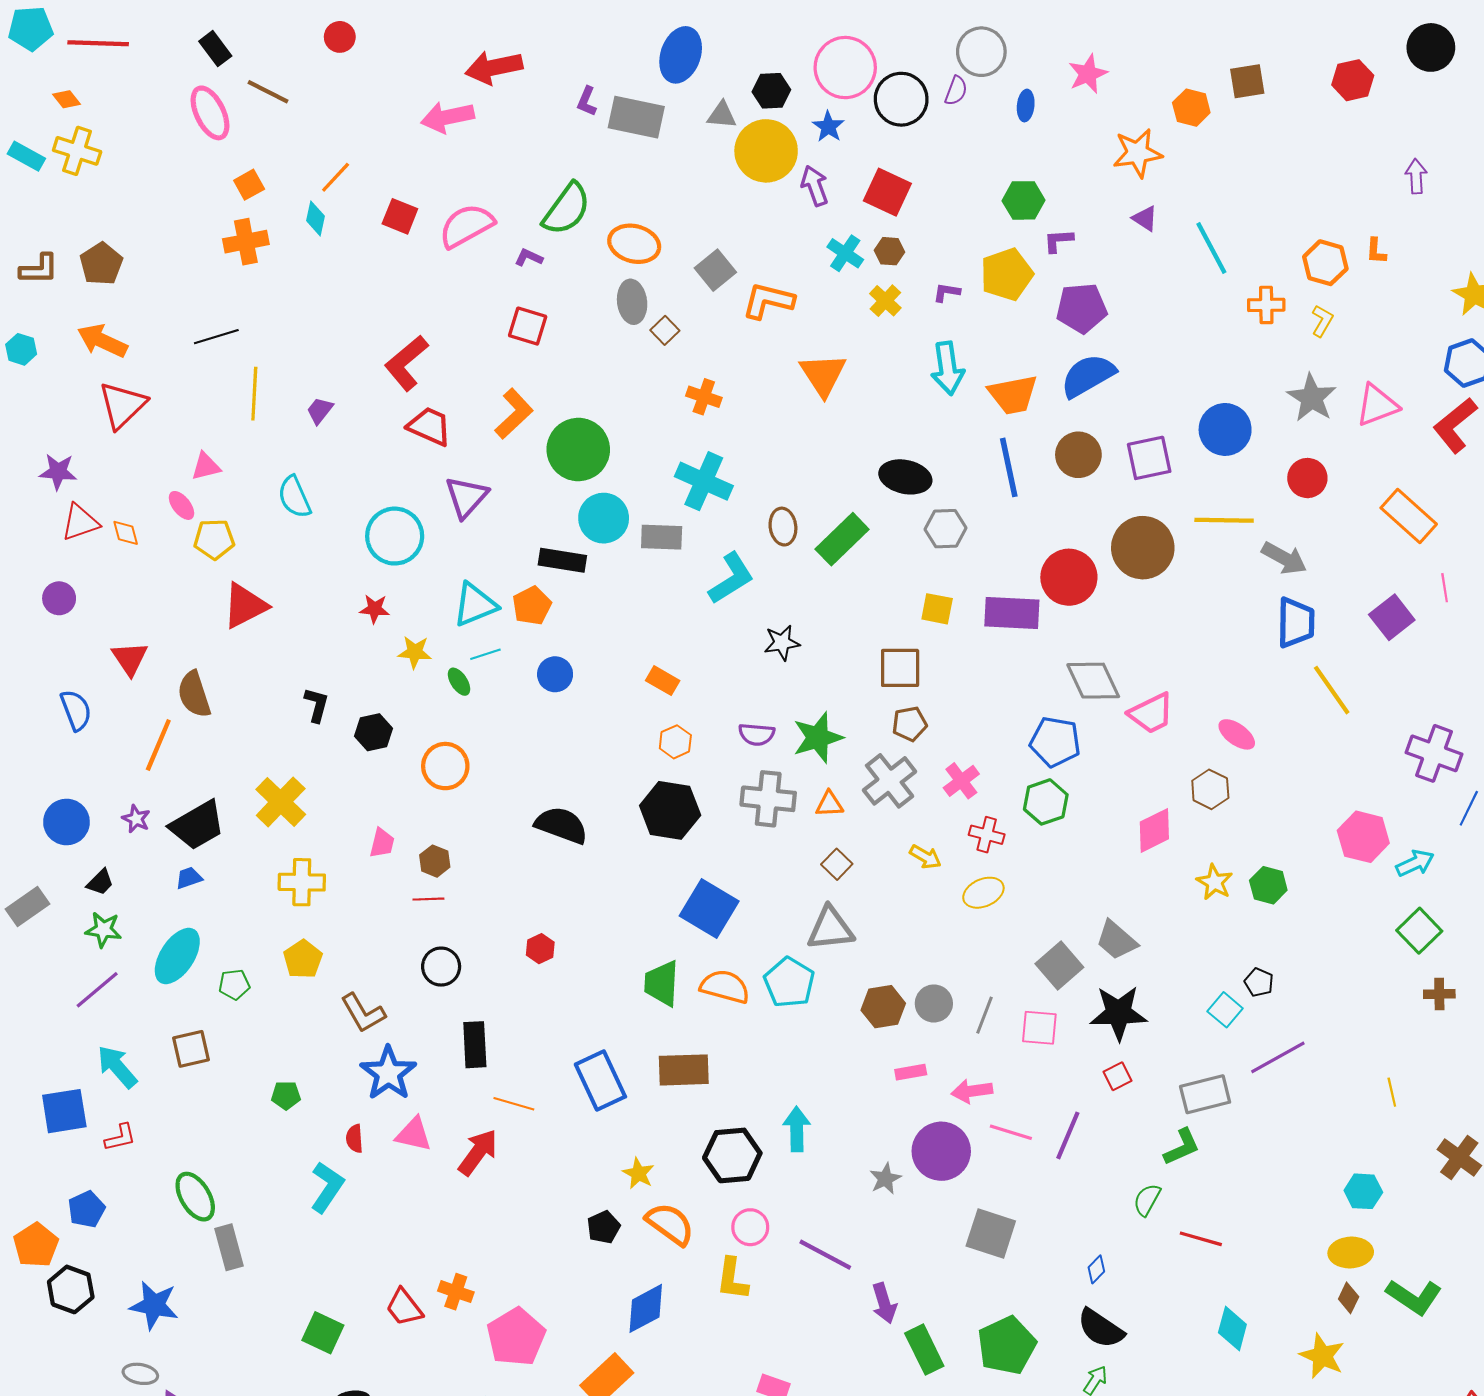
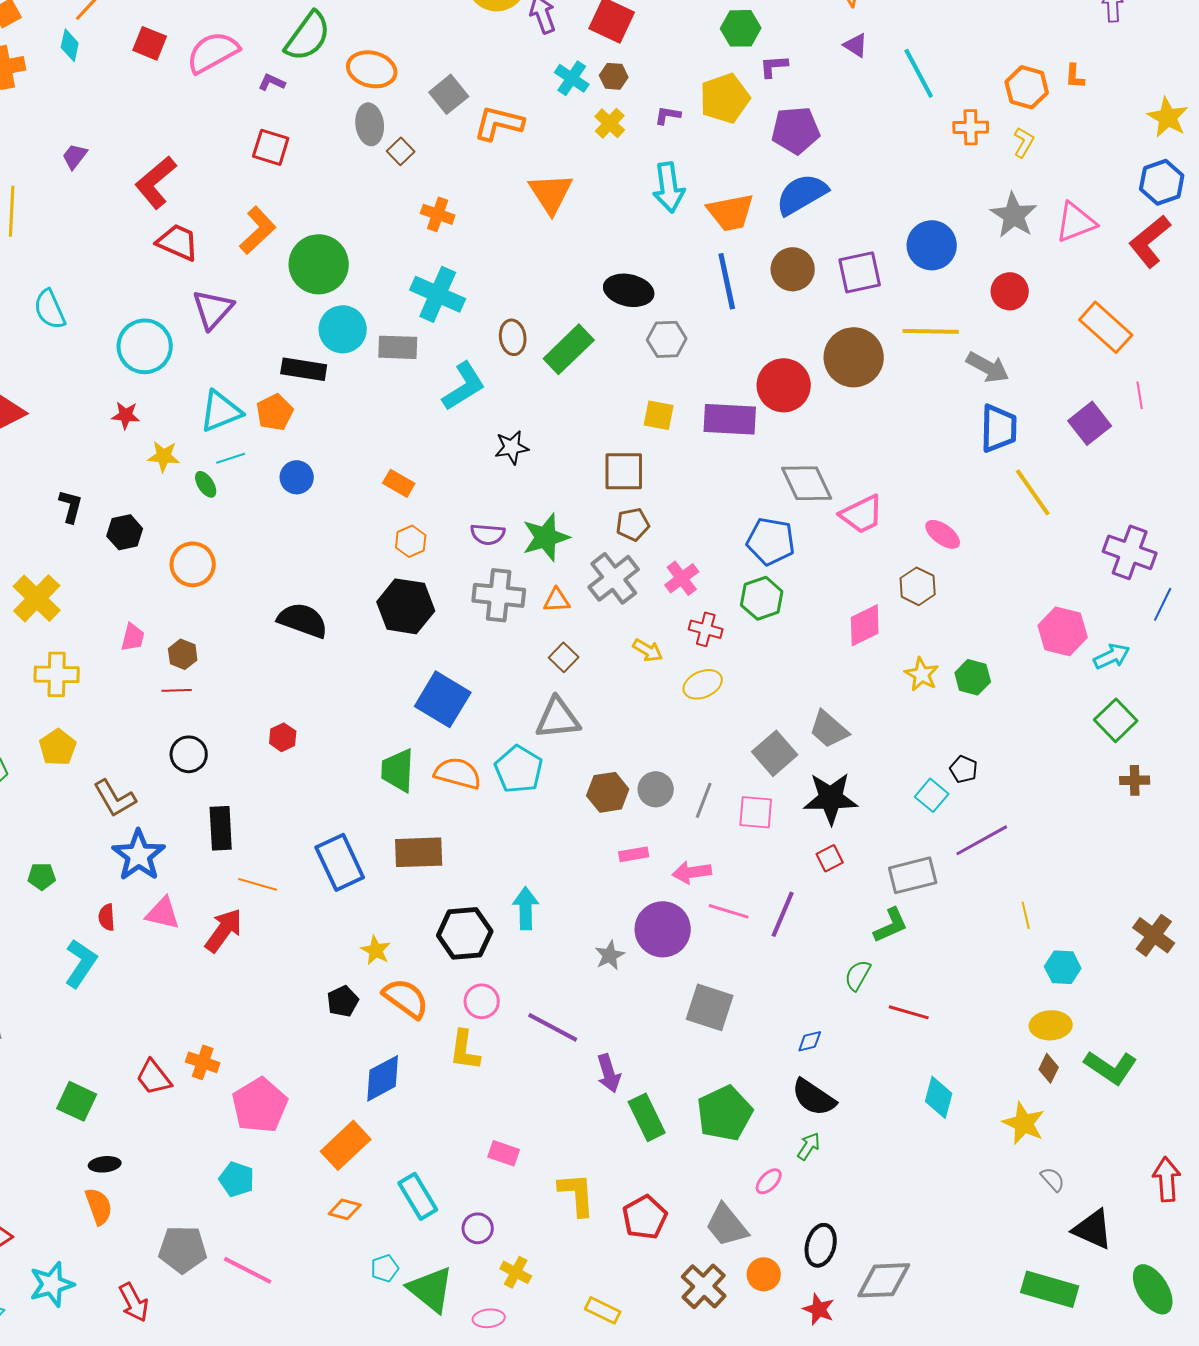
purple trapezoid: (320, 410) -> (75, 156), moved
yellow line: (1392, 1092) -> (1026, 915), moved
blue diamond: (1096, 1269) -> (810, 1041), turned 32

